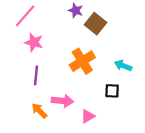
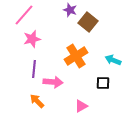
pink star: (34, 42) -> (32, 39), turned -30
pink arrow: (62, 101) -> (53, 82), moved

